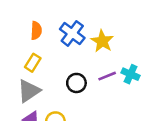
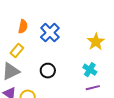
yellow star: (102, 41) -> (96, 42), moved
purple line: (107, 76) -> (93, 88), moved

